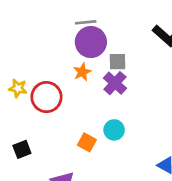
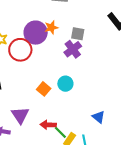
purple circle: (91, 42) -> (36, 33), moved
orange star: (82, 72) -> (51, 27), moved

